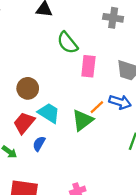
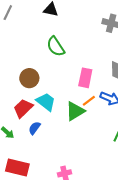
green semicircle: (67, 43) -> (56, 47), moved
pink rectangle: (88, 66) -> (85, 78), moved

